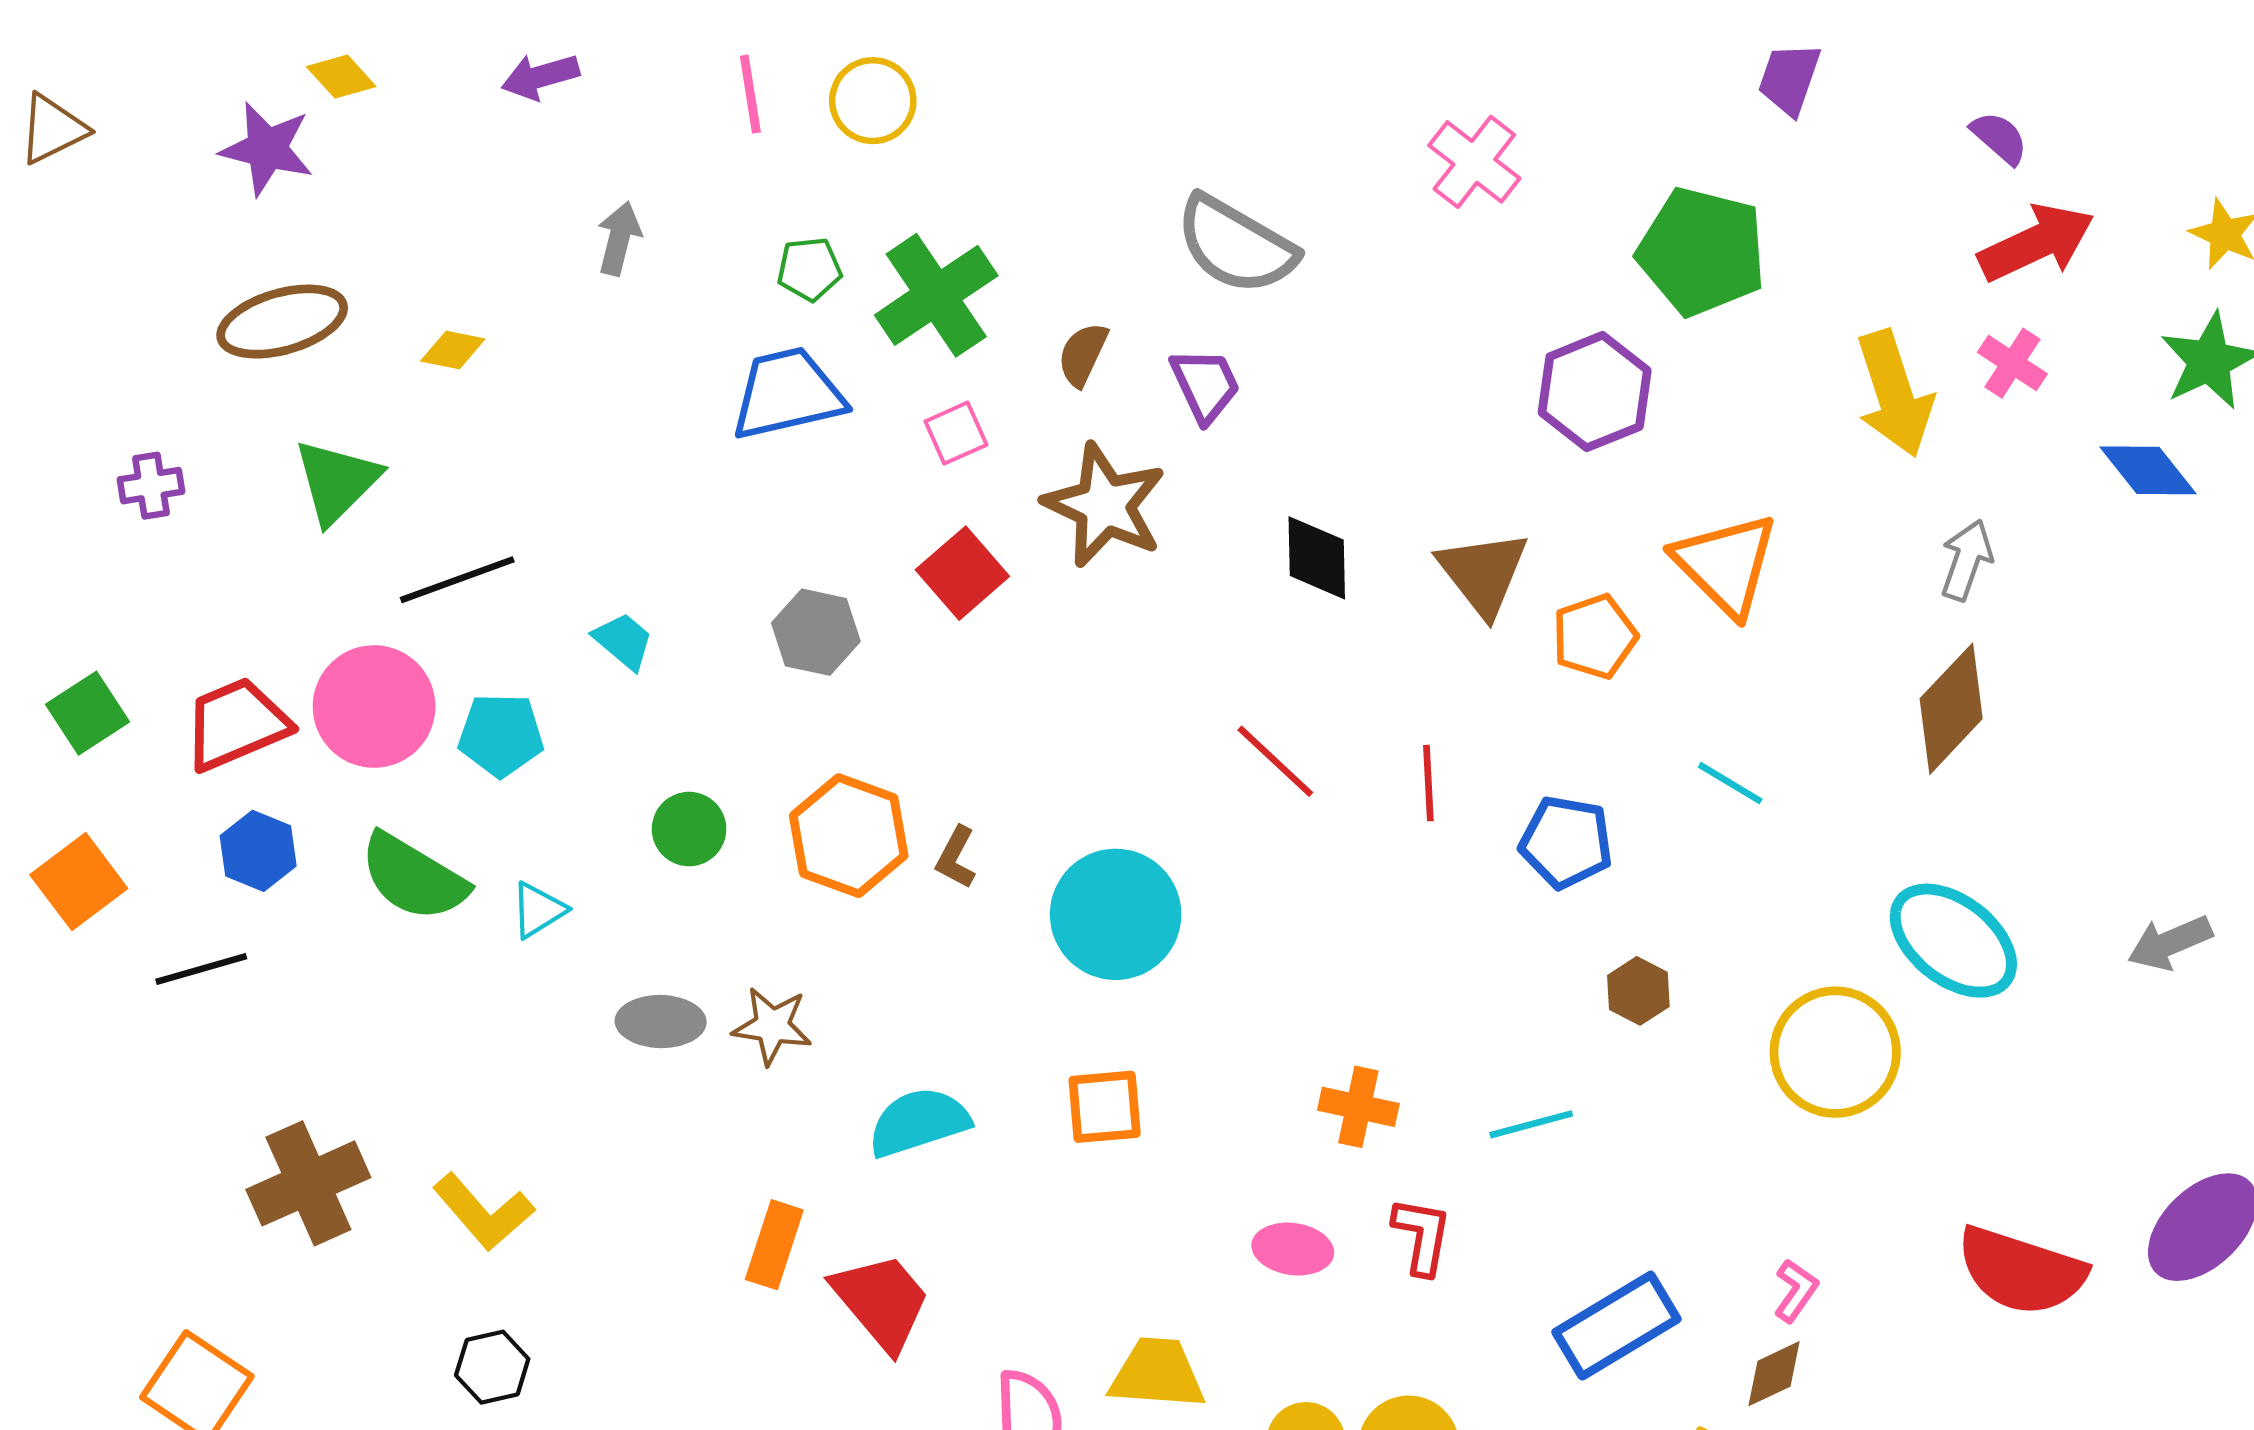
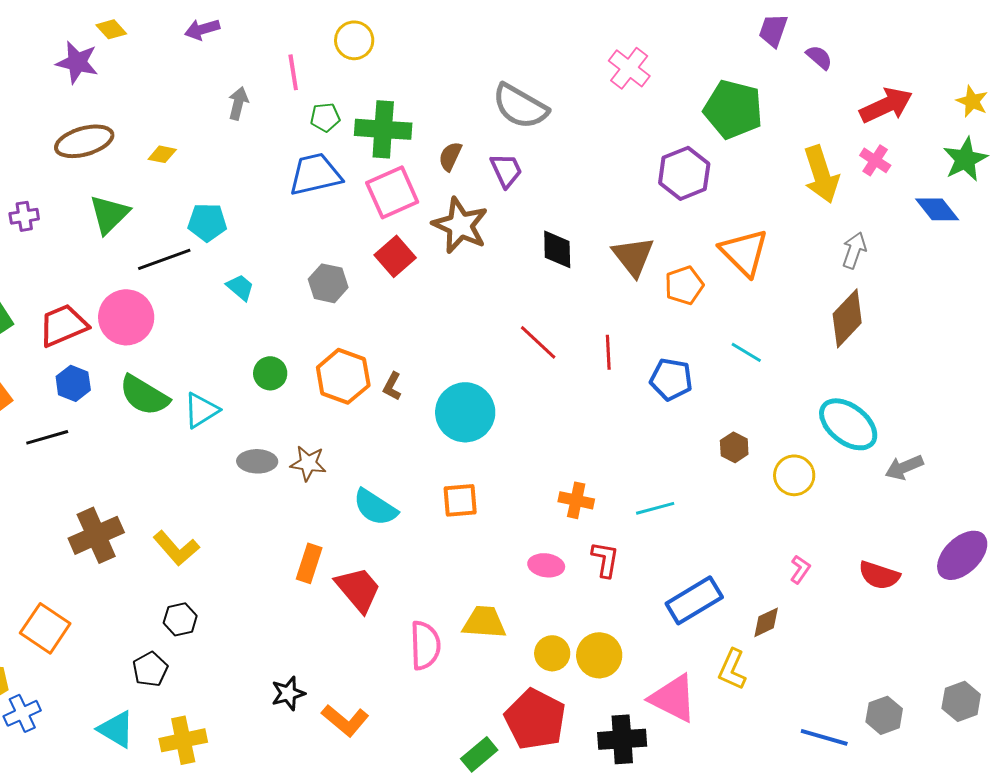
pink line: (750, 94) -> (293, 72), moved
purple semicircle: (1999, 138) -> (819, 57), moved
green cross: (936, 295) -> (383, 129), turned 38
pink square: (956, 433) -> (392, 192), size x1.8
cyan pentagon: (501, 735) -> (207, 222), moved
cyan triangle: (538, 910) -> (201, 410), size x1.4
gray arrow: (2170, 943) -> (904, 467), moved
brown hexagon: (1638, 991) -> (734, 447), moved
yellow circle: (1835, 1052) -> (794, 475), size x0.7
cyan semicircle: (919, 1122) -> (375, 507), turned -129
red semicircle: (2021, 1271) -> (879, 575), size x0.7
pink L-shape: (1796, 1291) -> (800, 569), moved

